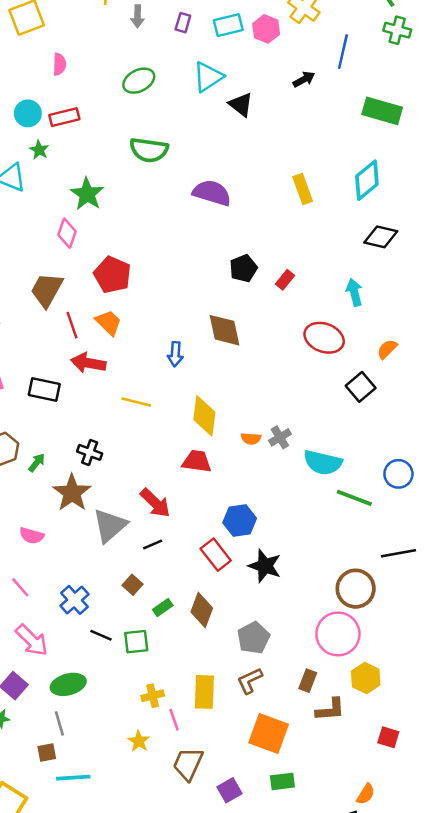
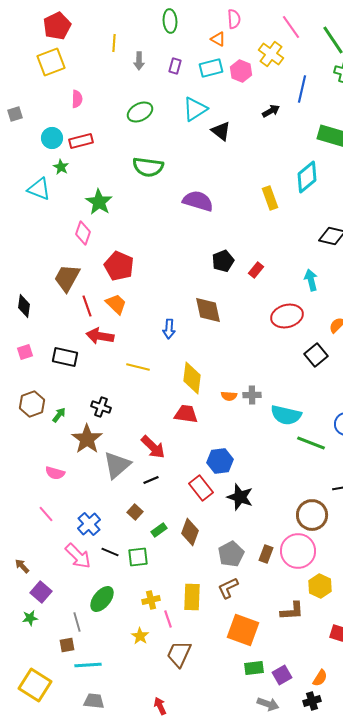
cyan diamond: (367, 180) -> (307, 177), moved
red ellipse: (324, 338) -> (287, 316), turned -36
gray cross: (280, 437) -> (252, 395), turned 30
pink arrow: (32, 640) -> (78, 556), moved
brown rectangle: (308, 681) -> (266, 554), moved
green ellipse: (68, 684) -> (102, 599), moved, turned -36
purple square: (230, 790) -> (282, 675), moved

